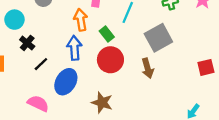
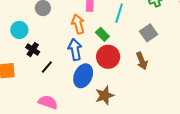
gray square: (158, 38) -> (149, 33), size x0.7
blue ellipse: (66, 82) -> (83, 76), moved
brown star: (102, 103) -> (105, 95), turned -30

